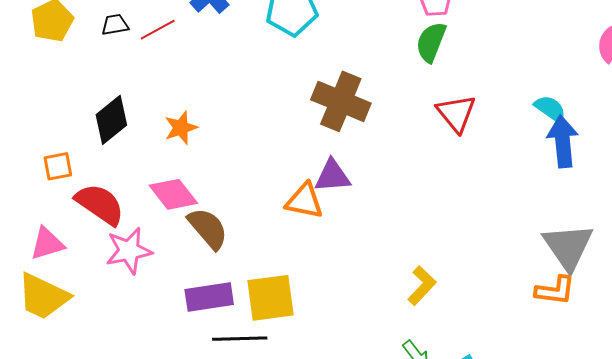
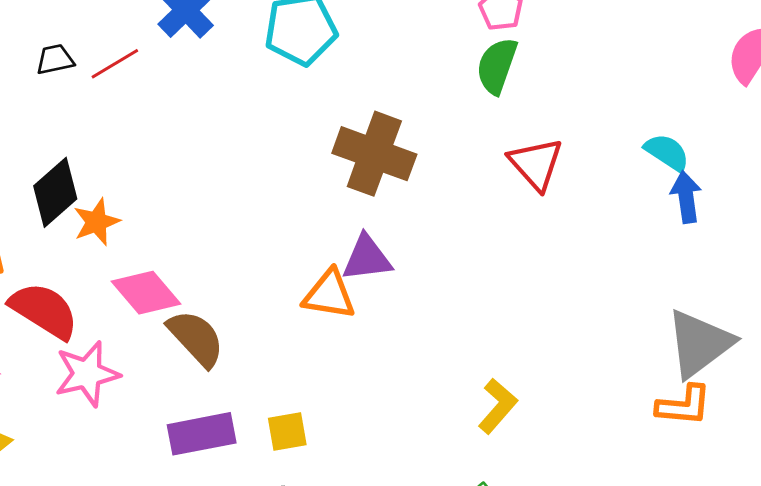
orange star: (181, 128) -> (97, 222), moved
blue arrow: (563, 141) -> (686, 197), size x0.7
gray triangle: (568, 247) -> (699, 344), turned 30
yellow square: (270, 298) -> (287, 432), size x0.6

